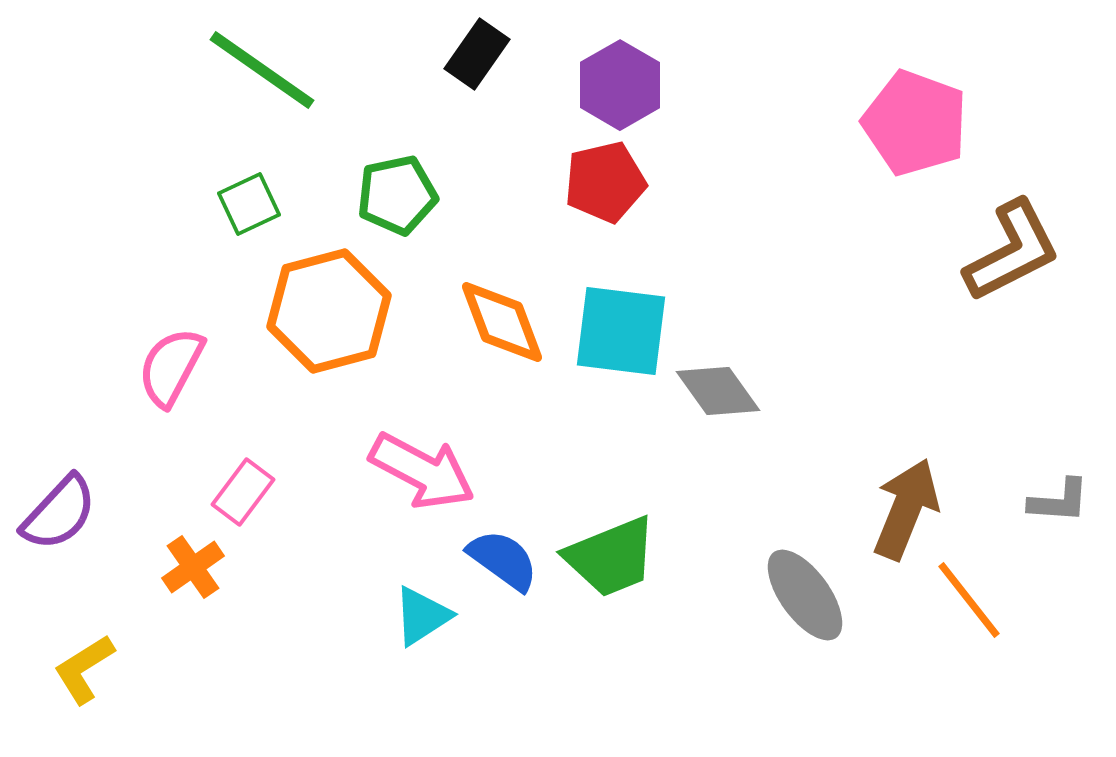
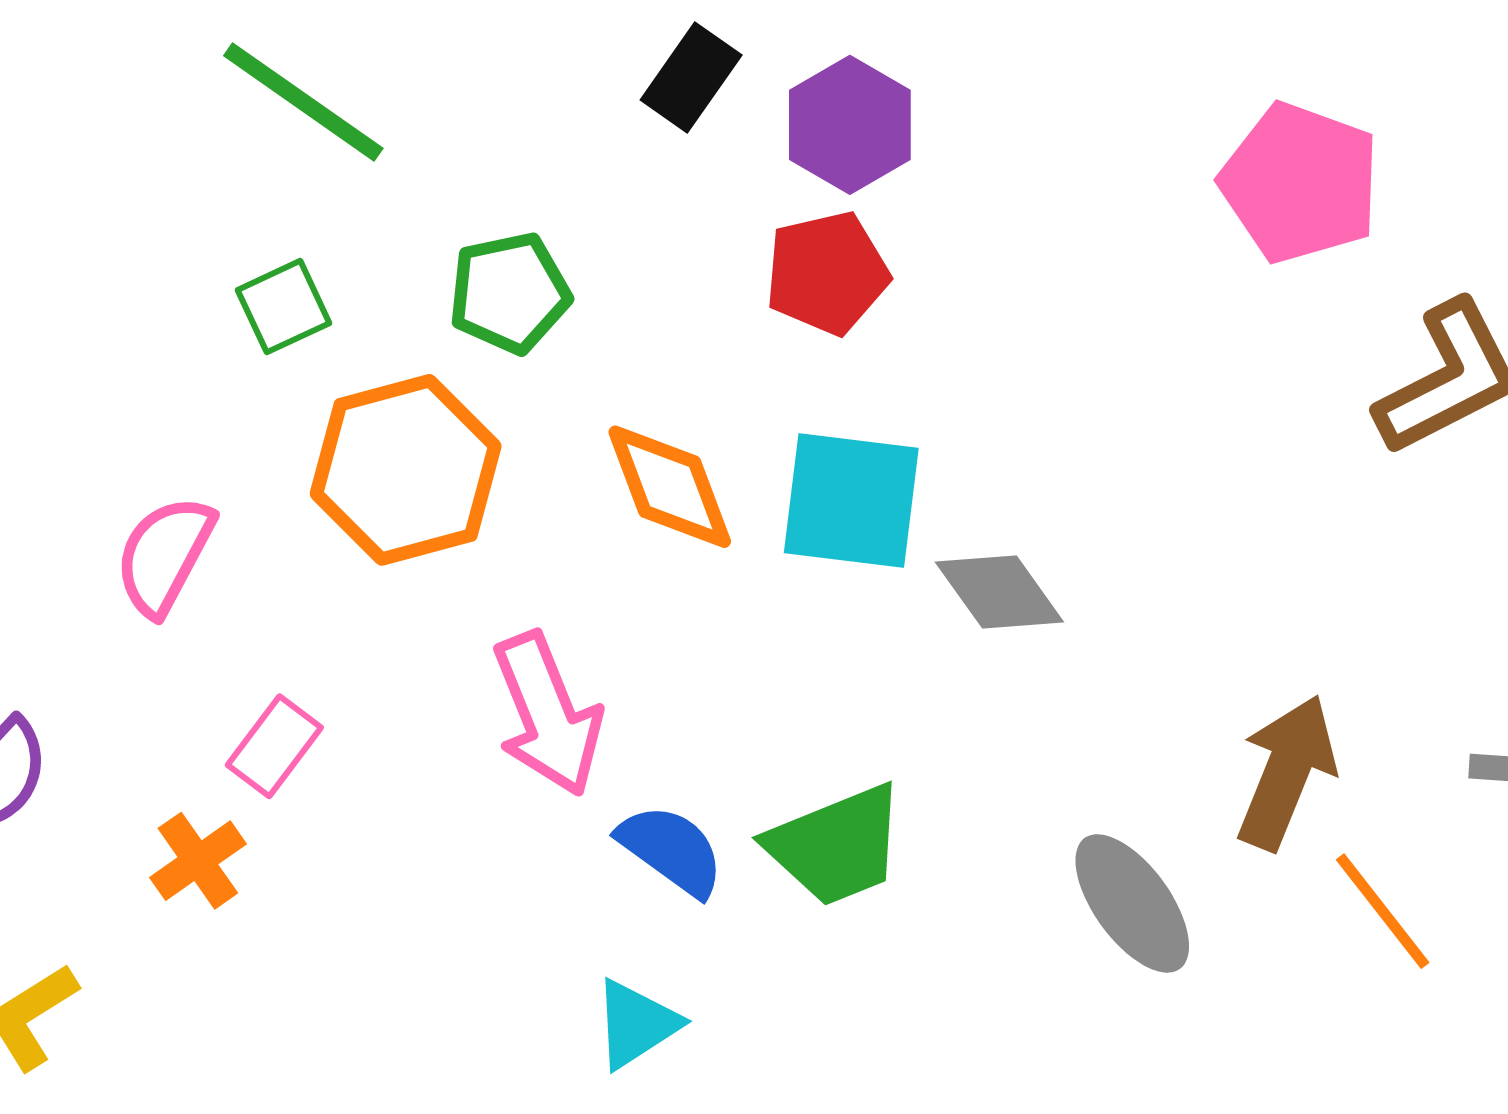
black rectangle: (477, 54) -> (691, 78), moved
pink arrow: (422, 471) -> (548, 714), turned 40
cyan triangle: (422, 616) -> (636, 1024), moved

